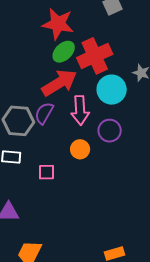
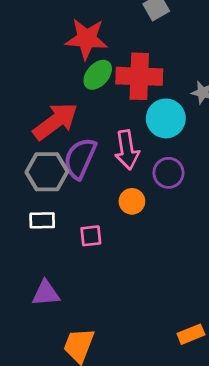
red cross: (95, 56) -> (139, 76), turned 32
red arrow: (59, 83) -> (55, 121), moved
purple semicircle: (44, 113) -> (80, 158), size x1.4

